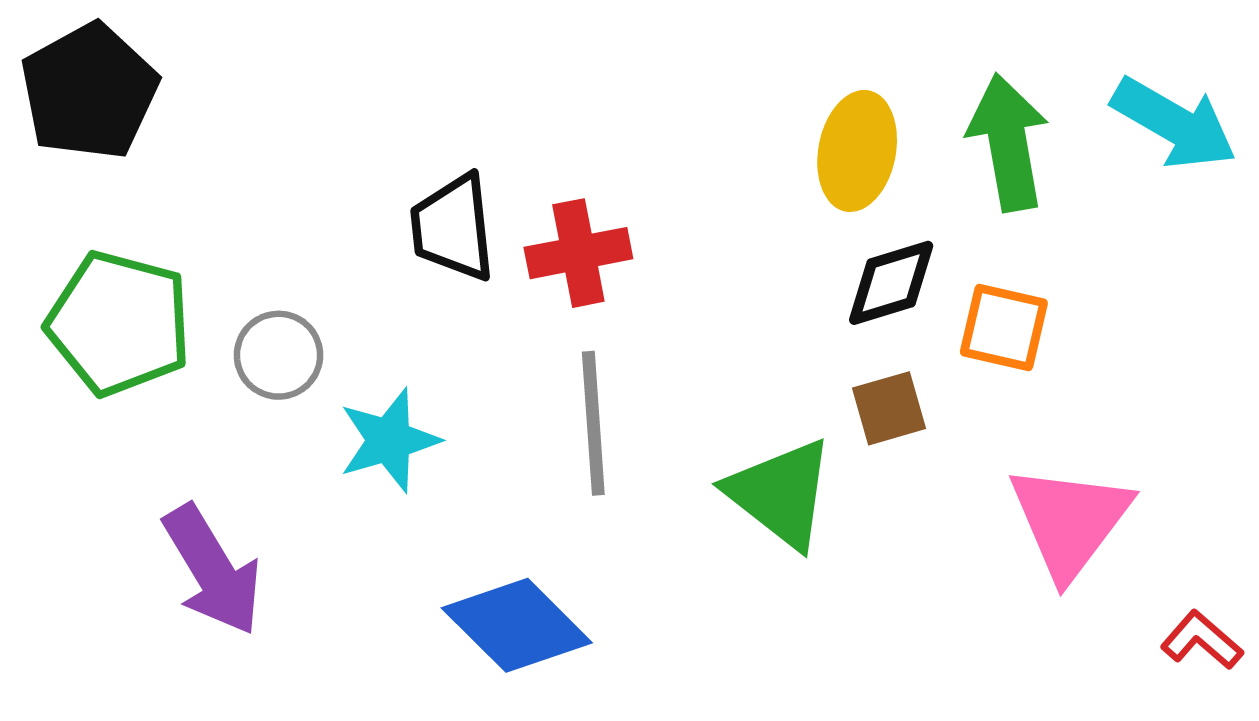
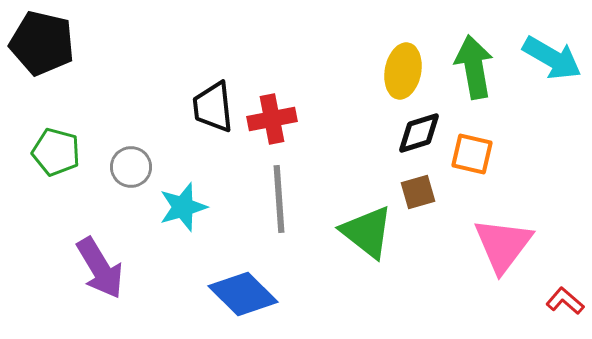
black pentagon: (89, 91) -> (42, 43), turned -30
green pentagon: (119, 323) -> (56, 152), size x0.7

